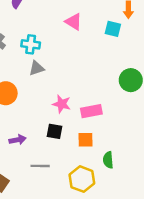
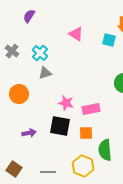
cyan cross: (31, 44) -> (40, 53), turned 35
black square: (54, 131) -> (60, 126), size x1.5
green semicircle: (108, 160) -> (105, 150), size x1.5
gray line: (40, 166) -> (48, 172), moved

